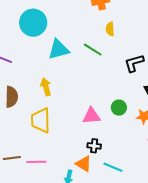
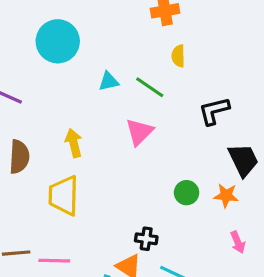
cyan triangle: (59, 50) -> (109, 81), moved, size x0.6
green circle: (119, 108) -> (187, 193), moved
pink triangle: (92, 116) -> (139, 132), moved, turned -42

